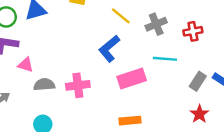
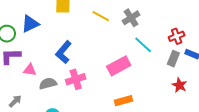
red cross: (193, 31) -> (177, 36), moved
blue L-shape: (109, 49) -> (63, 52), moved
cyan line: (165, 59) -> (143, 45), turned 48

